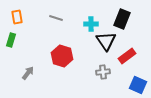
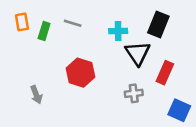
green rectangle: (11, 40) -> (44, 31), moved
red rectangle: (127, 56) -> (165, 73), turned -30
gray arrow: (28, 73) -> (36, 95), turned 120

